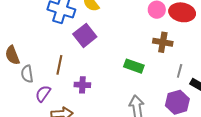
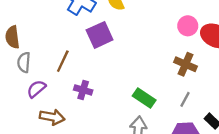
green rectangle: (134, 66) -> (144, 98), moved
gray line: (180, 71) -> (185, 99), moved

